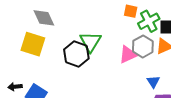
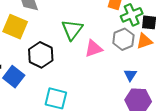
black hexagon: (76, 54) -> (41, 55), moved
pink triangle: (128, 55) -> (93, 49), moved

